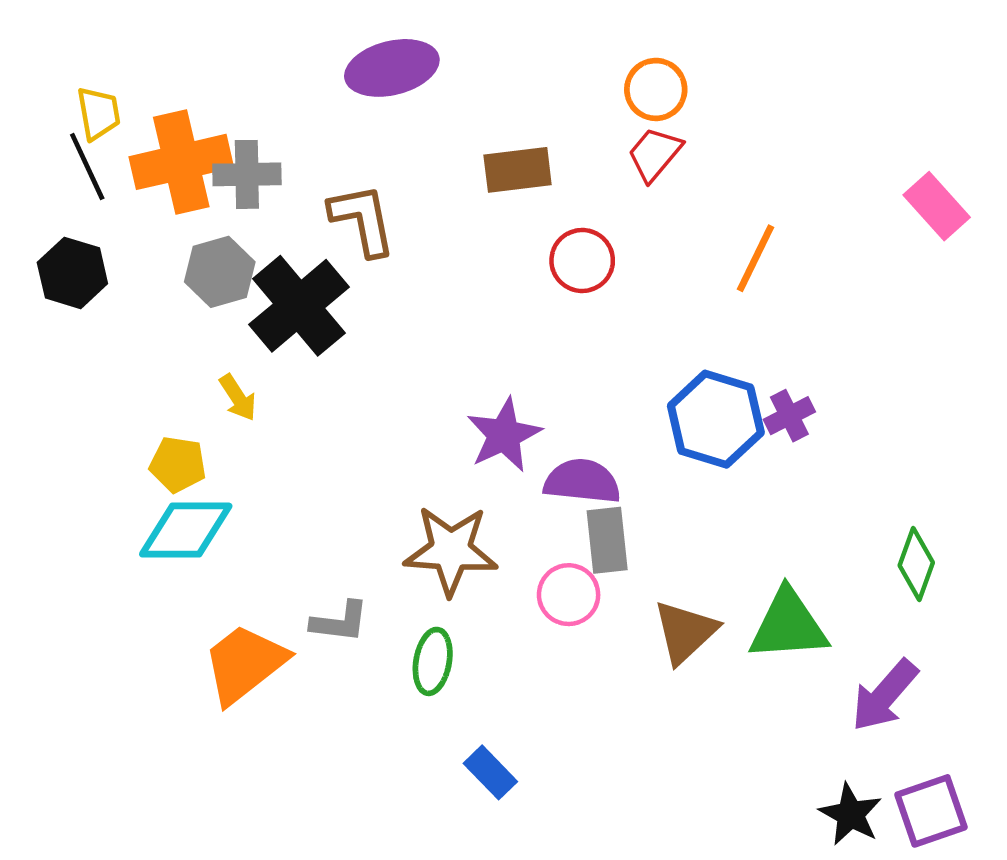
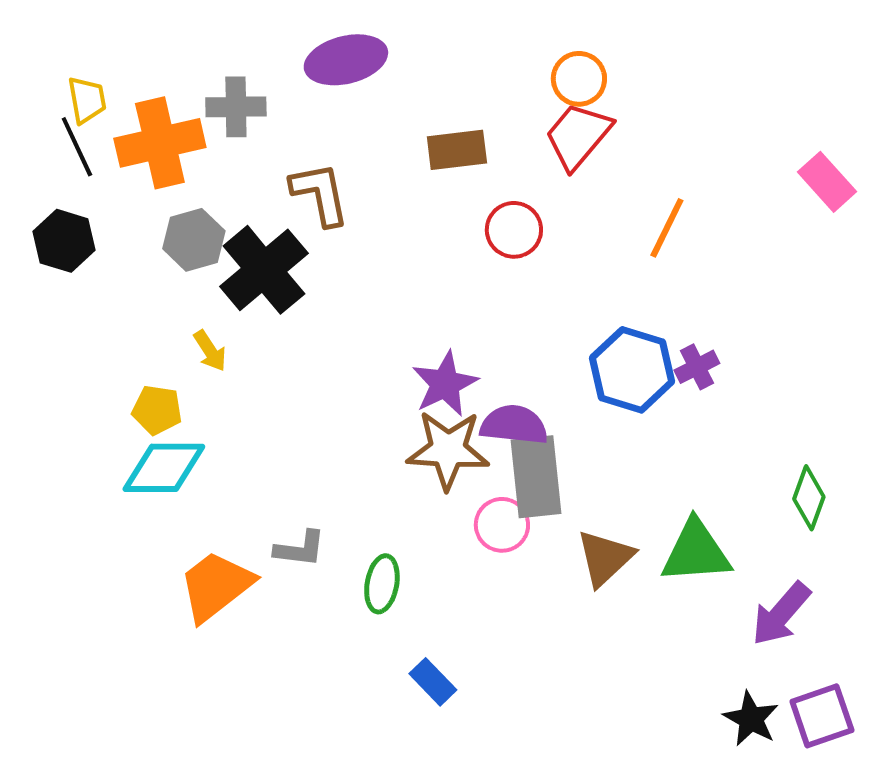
red trapezoid: (655, 154) -> (578, 136), size x1.4
gray cross: (247, 174) -> (236, 107), moved
gray rectangle: (607, 540) -> (536, 477), size x1.4
brown star: (451, 550) -> (448, 450), moved

